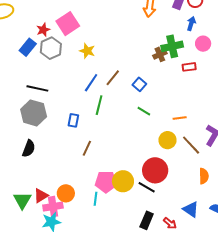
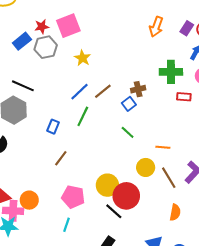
brown cross: (160, 54) -> (138, 89), moved
yellow circle: (123, 181) -> (107, 185), moved
cyan line: (95, 199) -> (67, 225), moved

